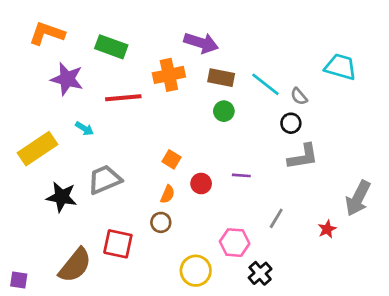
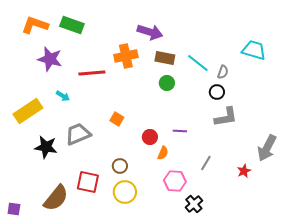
green rectangle: (111, 47) -> (72, 25), moved
gray semicircle: (299, 96) -> (223, 72), turned -120
orange square: (172, 159) -> (117, 119), moved
orange semicircle: (168, 194) -> (163, 153), moved
yellow circle: (196, 271) -> (125, 192), moved

